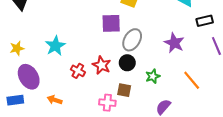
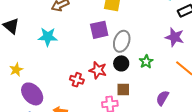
purple star: (174, 43) -> (175, 37), moved
cyan star: (55, 46) -> (48, 37), moved, turned -30
green star: (153, 76) -> (146, 62), moved

